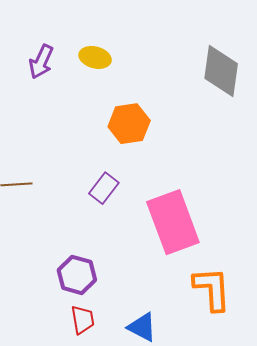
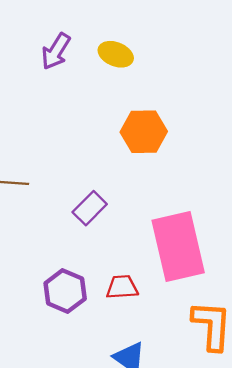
purple rectangle: (104, 188) -> (90, 208), moved
red trapezoid: (83, 320) -> (122, 287), moved, turned -92

